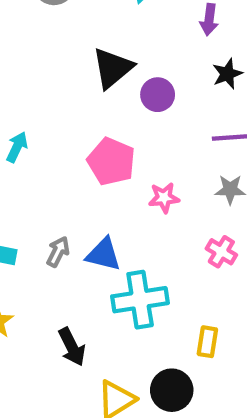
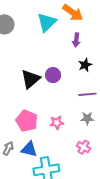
black triangle: (112, 68) -> (31, 79), moved
pink pentagon: (111, 162) -> (27, 121), moved

